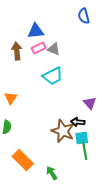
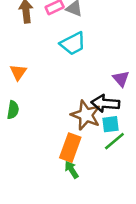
black arrow: (78, 122) -> (105, 103), size x1.5
green line: (85, 151) -> (114, 141), turned 60
orange rectangle: (23, 160) -> (70, 148), moved, turned 65

